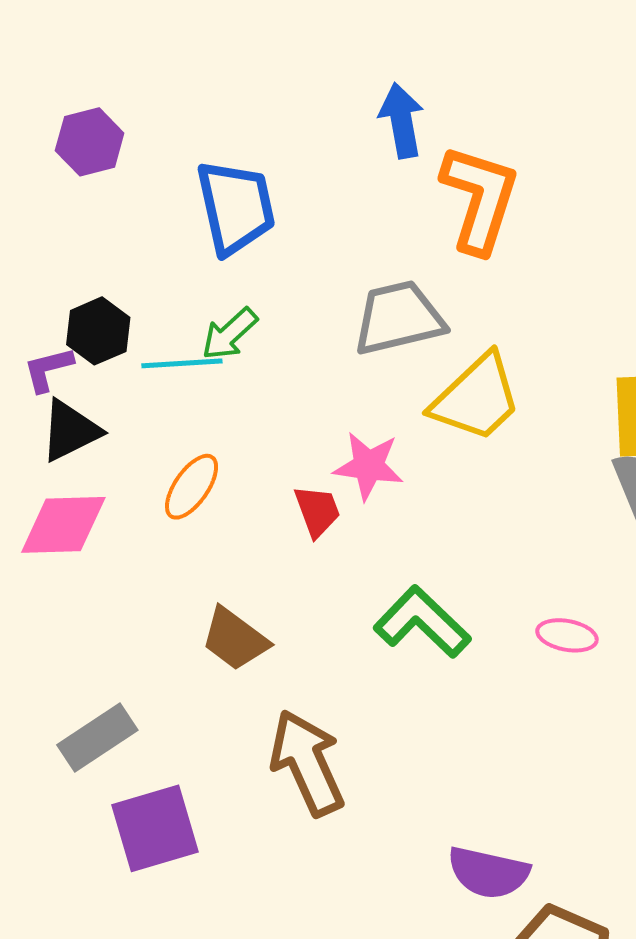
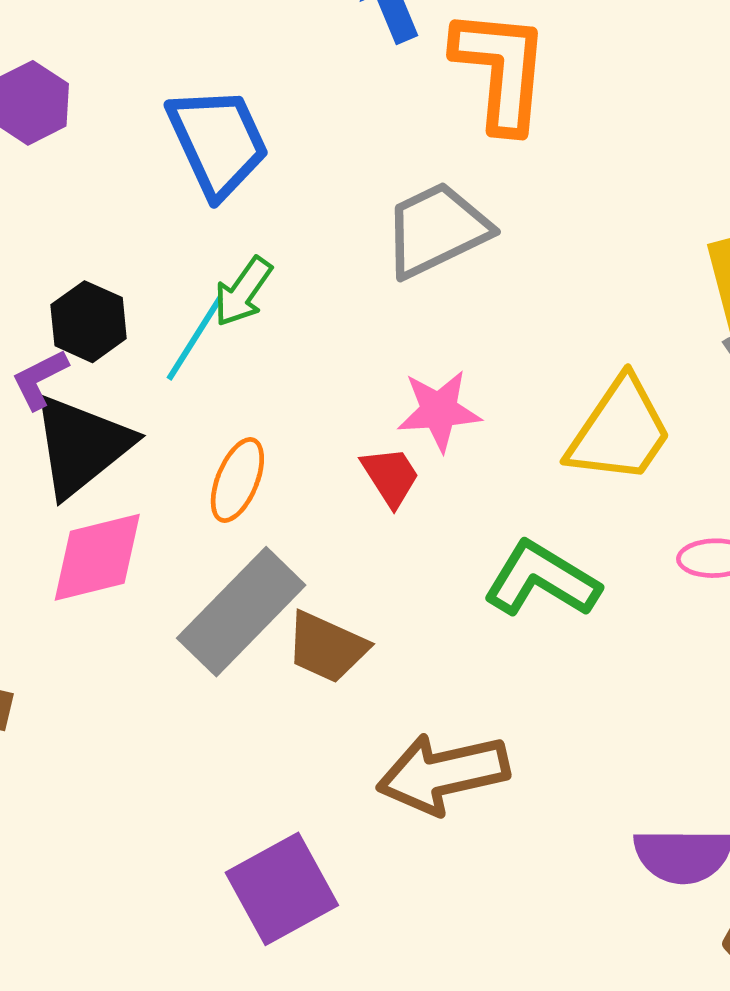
cyan line: (182, 363) -> (195, 338), turned -42
yellow trapezoid: (476, 398) -> (620, 431), moved
black triangle: (70, 431) -> (81, 445), size x1.4
gray rectangle: (97, 737) -> (241, 612), moved, size x1.4
brown arrow: (307, 763) -> (443, 773), turned -66

